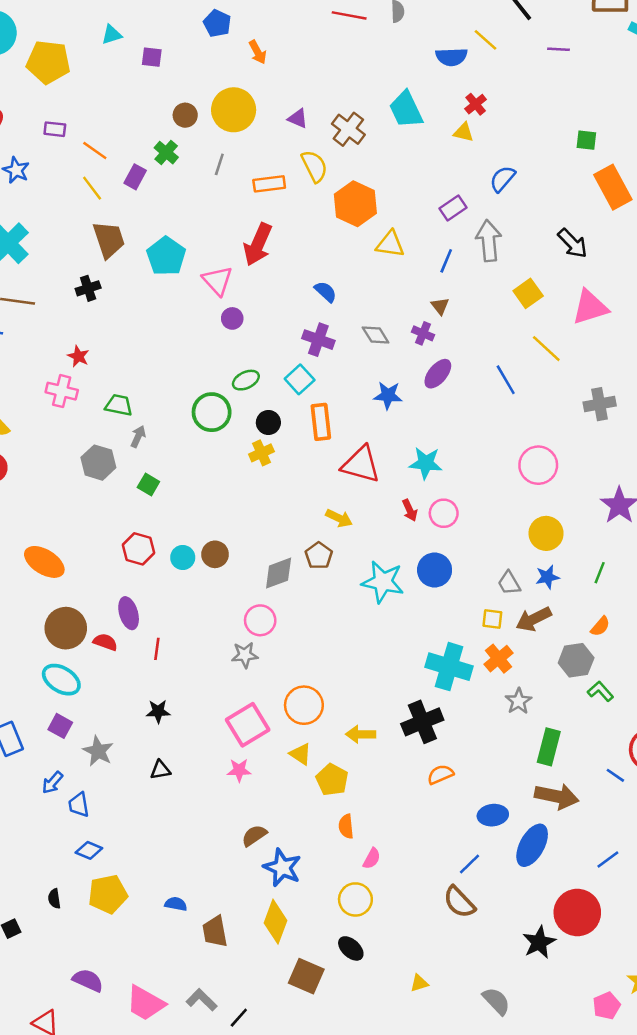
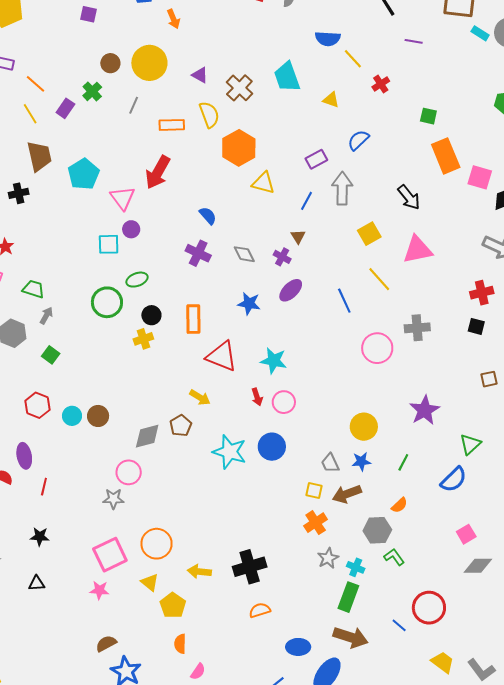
yellow line: (485, 40) -> (353, 59), moved
red cross: (476, 104) -> (381, 84), moved
cyan square: (300, 379) -> (109, 244), moved, turned 35
pink circle: (538, 465) -> (377, 348), moved
cyan cross: (449, 667) -> (356, 567), moved, size x0.5

